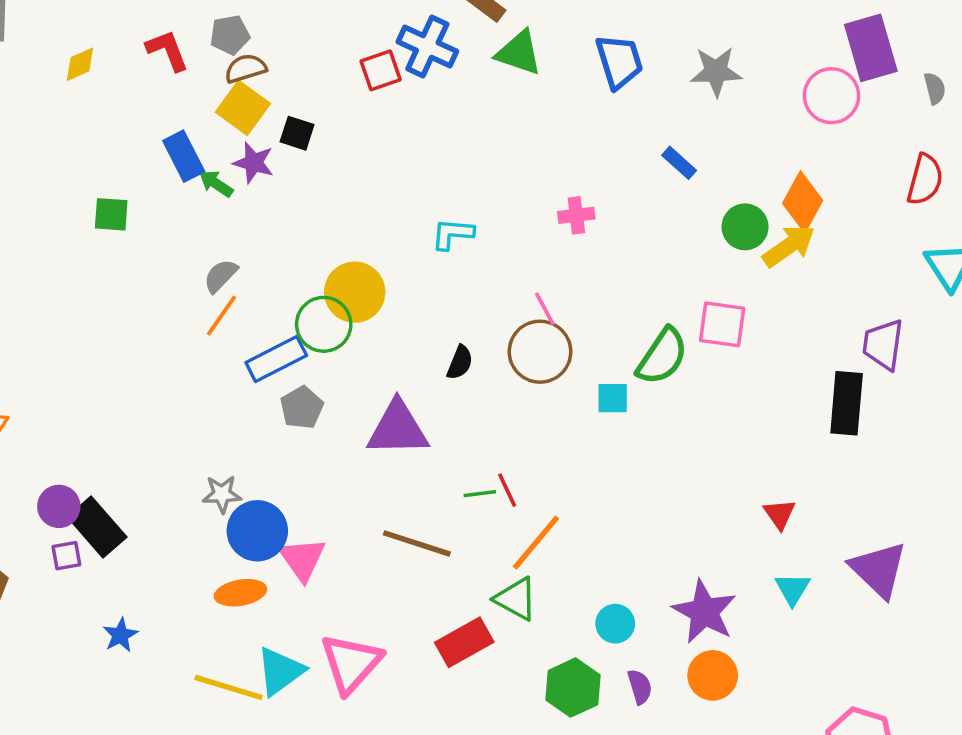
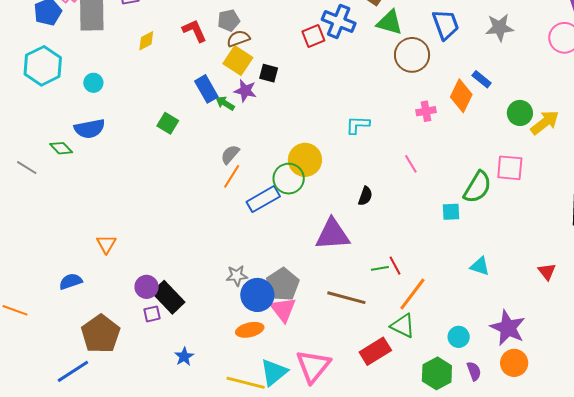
orange diamond: (803, 202) -> (461, 96), moved
green square: (111, 214) -> (168, 123), turned 30
brown circle: (540, 352) -> (412, 55), moved
gray pentagon: (302, 408) -> (283, 284), moved, size x1.4
cyan triangle: (792, 589) -> (480, 266), moved, turned -40

